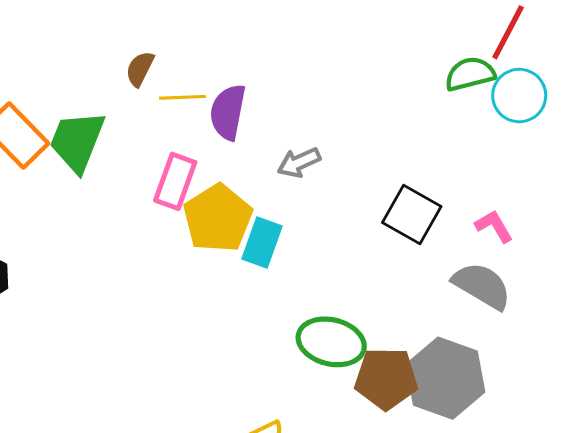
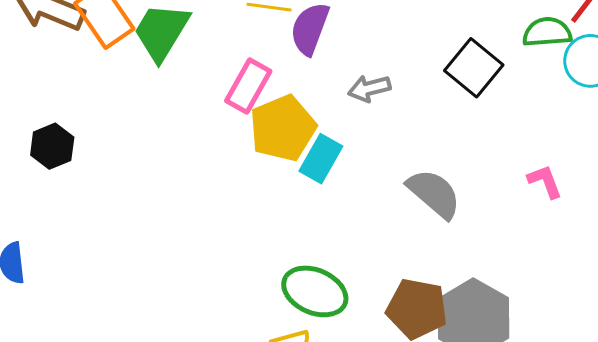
black square: (412, 214) -> (474, 68), moved
gray semicircle: (482, 286) -> (434, 194), moved
green ellipse: (331, 342) -> (315, 291), moved

